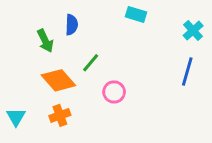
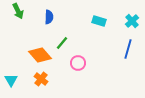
cyan rectangle: (136, 14) -> (99, 21), moved
green arrow: (45, 41) -> (18, 11), moved
orange cross: (60, 115) -> (41, 79), turned -32

